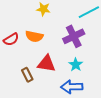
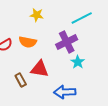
cyan star: (76, 65) -> (78, 62), moved

